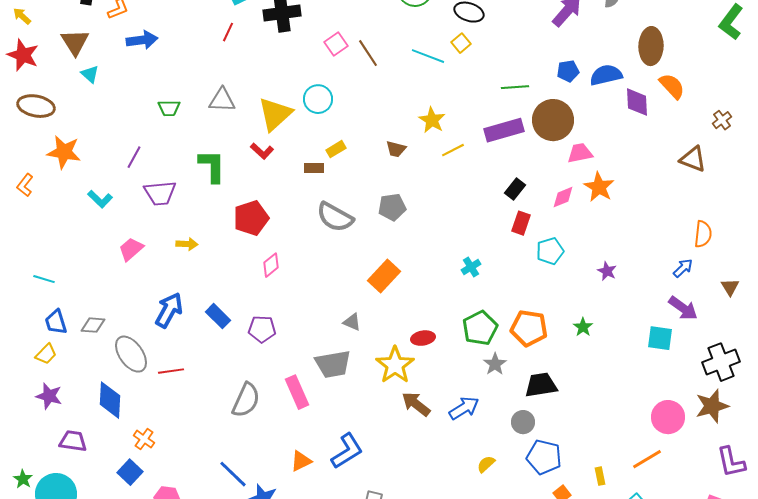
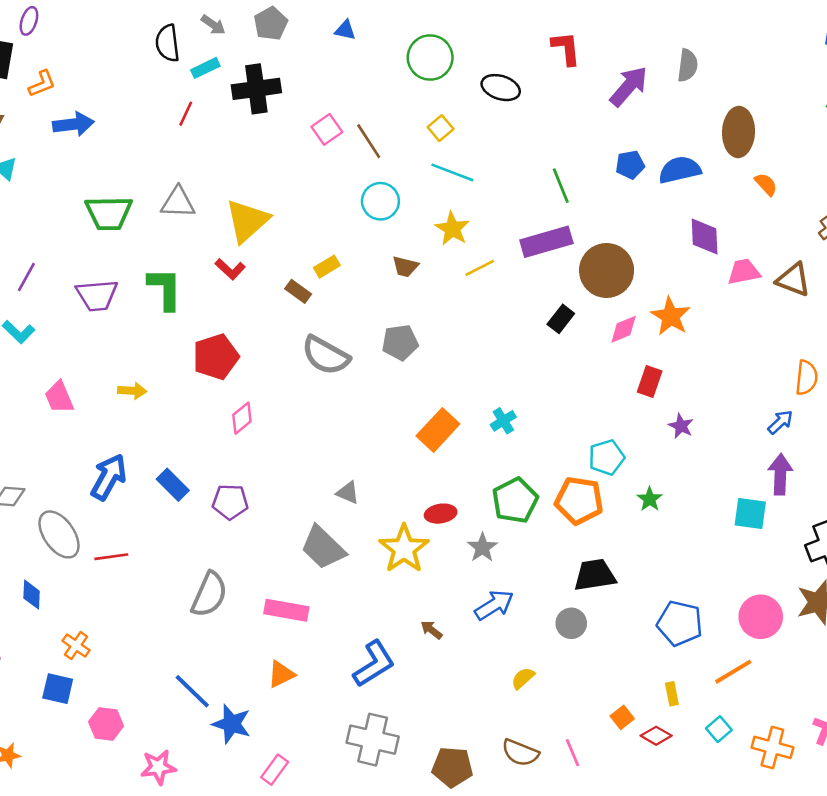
yellow square: (461, 43) -> (441, 128), moved
cyan line: (428, 56) -> (452, 172), moved
orange semicircle: (672, 86) -> (766, 184), size x0.7
green line: (515, 87) -> (561, 186), turned 72
cyan circle: (318, 99) -> (380, 201), moved
purple diamond: (637, 102) -> (705, 237), moved
green trapezoid: (169, 108) -> (109, 213), size x1.6
brown circle: (553, 120) -> (607, 270), moved
pink trapezoid: (580, 153) -> (744, 272), moved
purple line: (134, 157) -> (26, 277), moved
brown rectangle: (314, 168) -> (298, 291), turned 36
purple trapezoid: (160, 193) -> (97, 295), moved
red rectangle: (521, 223) -> (650, 382), moved
pink trapezoid: (131, 249) -> (59, 397), turned -72
cyan pentagon: (550, 251) -> (607, 457), moved
orange rectangle: (384, 276) -> (438, 430), moved
purple arrow: (683, 308) -> (780, 474), turned -124
gray trapezoid: (333, 364) -> (323, 548), turned 54
gray star: (495, 364) -> (482, 548), moved
pink rectangle: (297, 392) -> (286, 610), moved, turned -56
blue diamond: (110, 400) -> (32, 595), size x0.6
brown arrow: (416, 404) -> (431, 630), moved, size x0.6
blue L-shape: (347, 451) -> (374, 664), moved
blue pentagon: (544, 457) -> (680, 623), moved
blue square: (130, 472) -> (58, 689), turned -30

